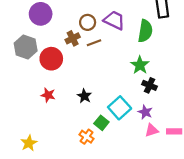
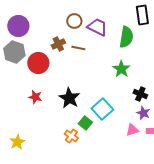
purple circle: (41, 14) -> (18, 26), moved
brown circle: (88, 22) -> (74, 21), moved
brown line: (94, 43) -> (78, 48), turned 32
black cross: (150, 85) -> (140, 94), moved
black star: (84, 96) -> (69, 98), size x1.5
purple star: (145, 112) -> (143, 113), moved

